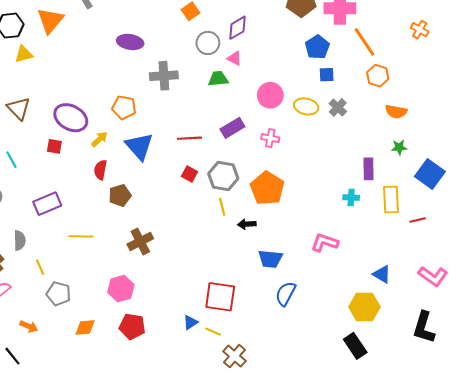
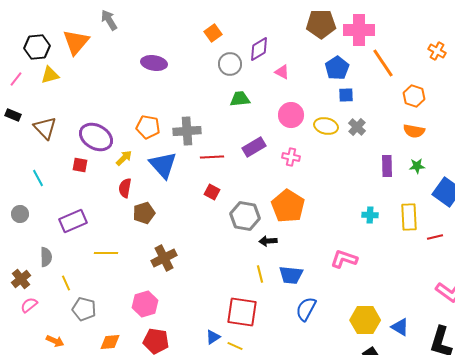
pink triangle: (234, 58) -> (282, 72), moved
gray cross: (164, 76) -> (187, 131), moved
orange hexagon: (378, 76) -> (414, 96), moved
purple rectangle: (369, 169) -> (387, 166), moved
gray hexagon: (223, 176) -> (245, 216), moved
yellow line: (222, 207) -> (260, 274), moved
blue triangle: (382, 274) -> (400, 327), moved
yellow hexagon: (364, 307) -> (365, 320), moved

